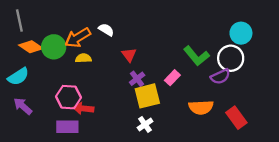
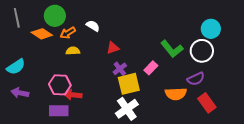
orange arrow: (78, 38) -> (68, 33), size x0.7
orange diamond: (31, 47) -> (42, 34), moved
green circle: (54, 47) -> (55, 16), moved
red triangle: (129, 55) -> (113, 48), turned 48
purple semicircle: (220, 77) -> (196, 79), moved
purple arrow: (23, 106) -> (20, 93), turned -30
white cross: (145, 124) -> (127, 109), size x1.6

